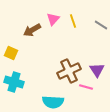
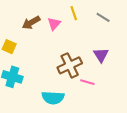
pink triangle: (53, 19) -> (54, 24), moved
purple triangle: (97, 70) -> (101, 55), moved

